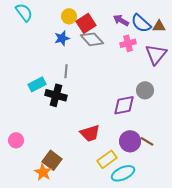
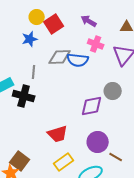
blue semicircle: (141, 23) -> (78, 60), moved, turned -35
gray diamond: (92, 39) -> (60, 57), moved, turned -50
pink cross: (128, 43) -> (96, 44), turned 35
brown line: (147, 141) -> (116, 157), moved
yellow rectangle: (107, 159) -> (64, 162), moved

